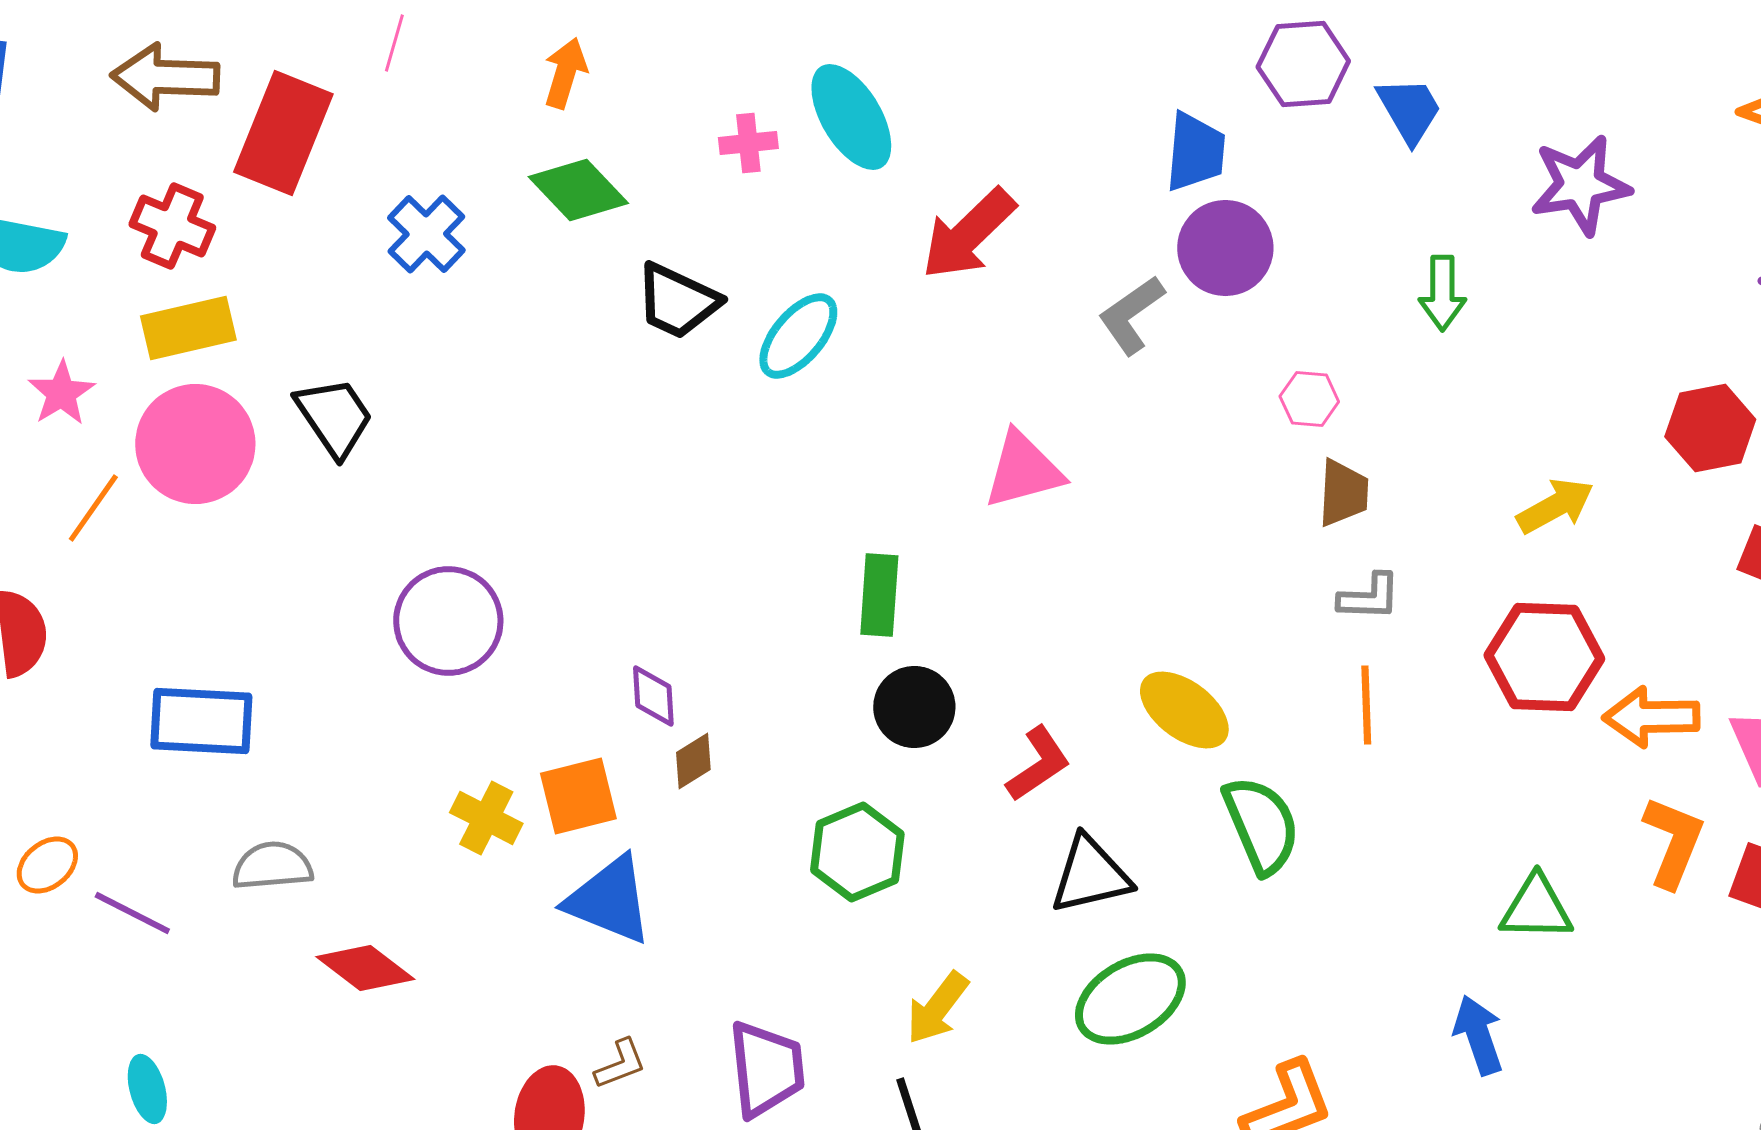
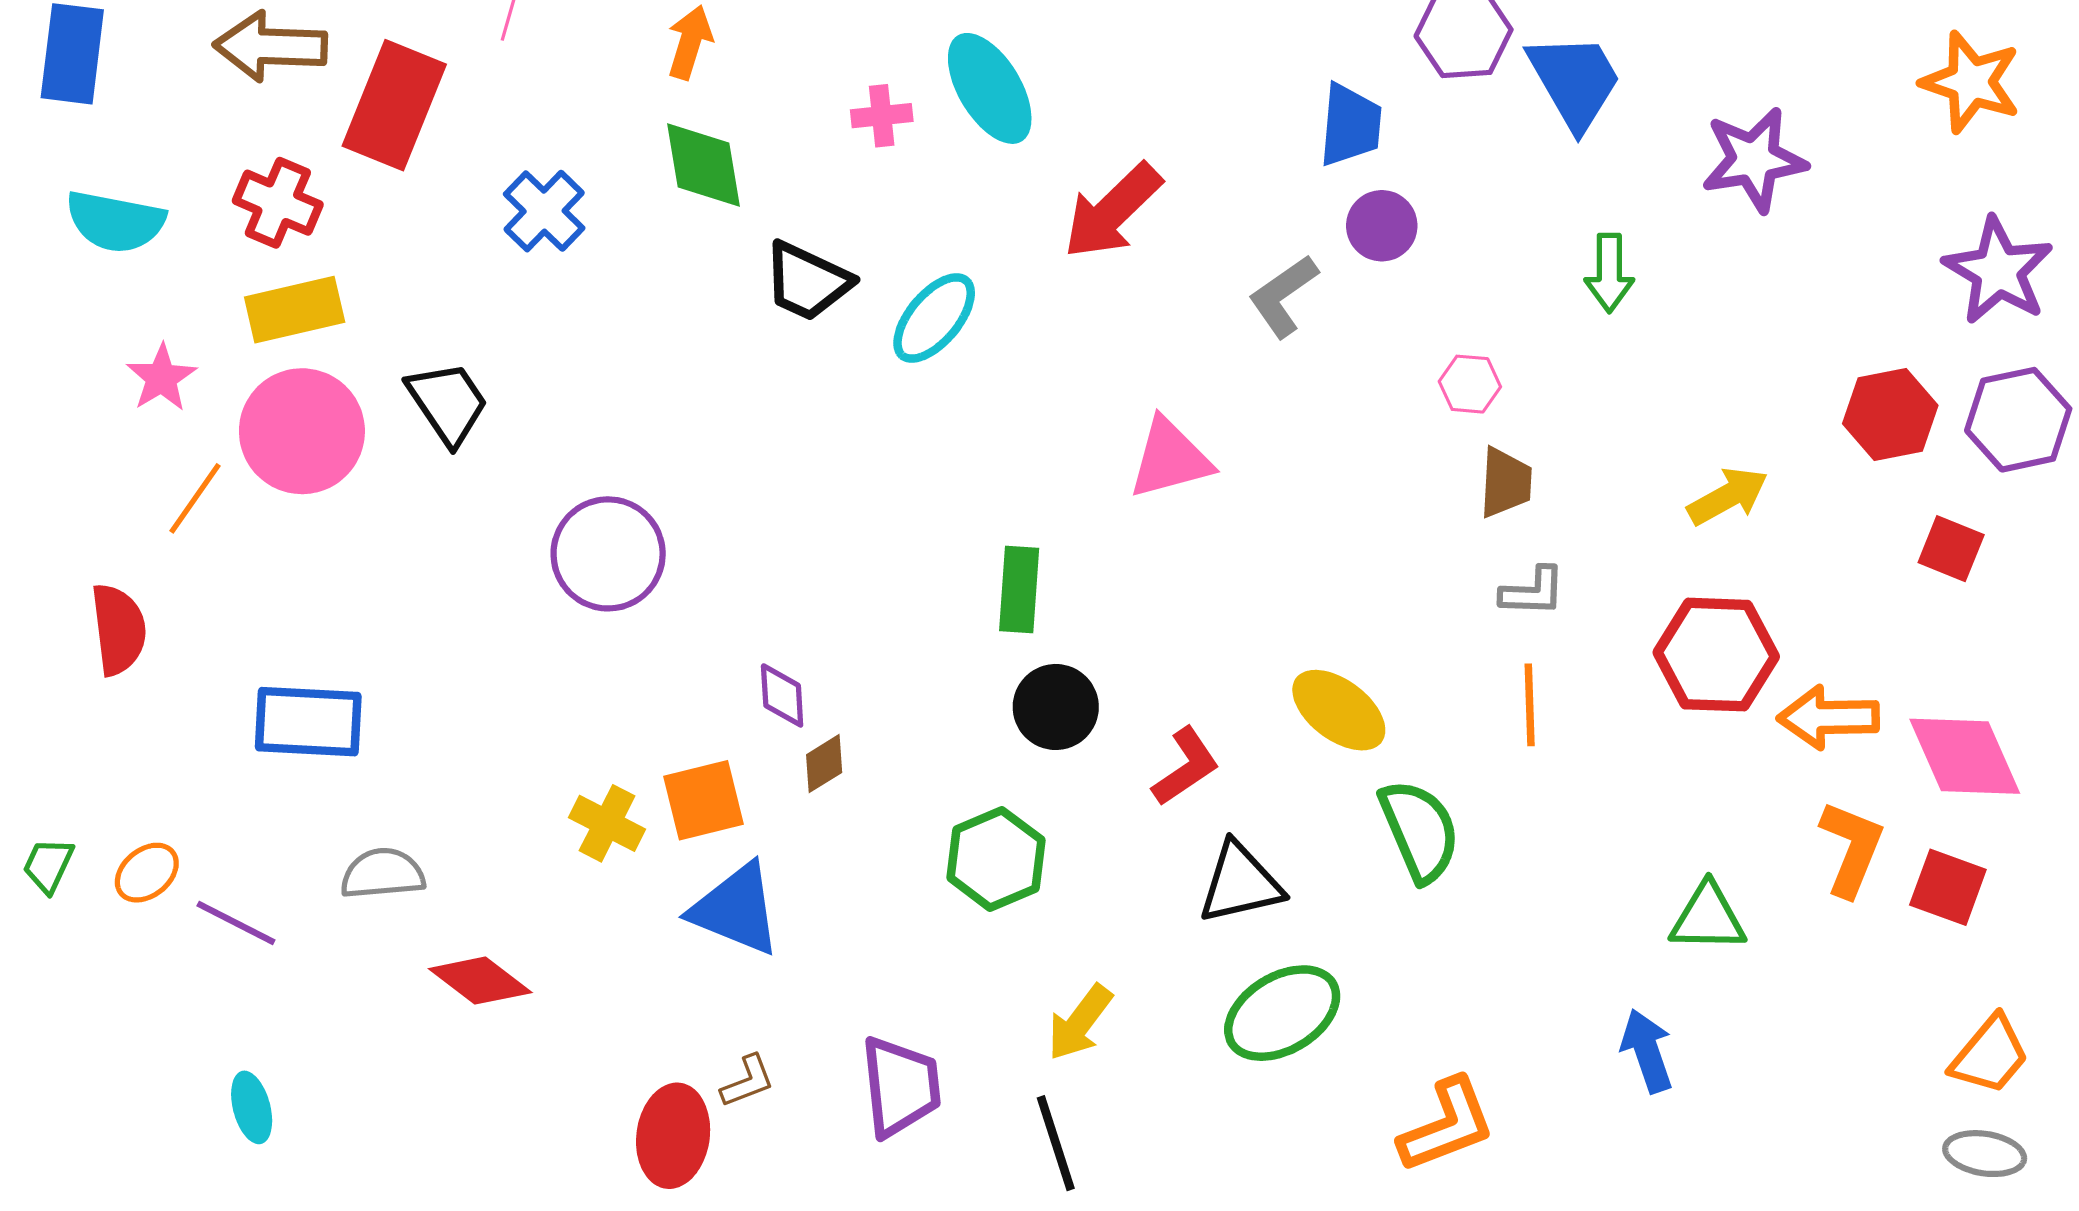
blue trapezoid: (1409, 110) -> (1575, 81), size x1.4
green diamond: (578, 190) -> (703, 165), turned 34
purple circle: (1225, 248) -> (1382, 226), size x0.7
purple circle: (448, 621) -> (608, 554), moved

